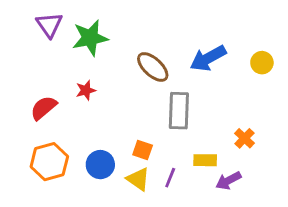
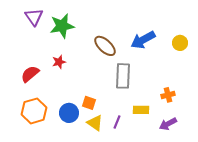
orange cross: (244, 138) -> (168, 95), turned 32
orange square: (143, 150) -> (89, 103), moved
purple arrow: (228, 181) -> (168, 124), moved

